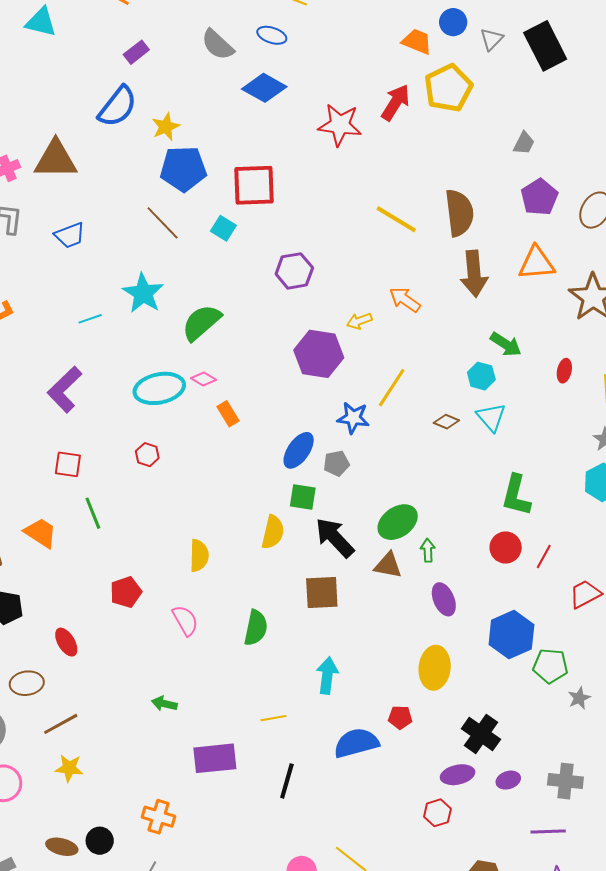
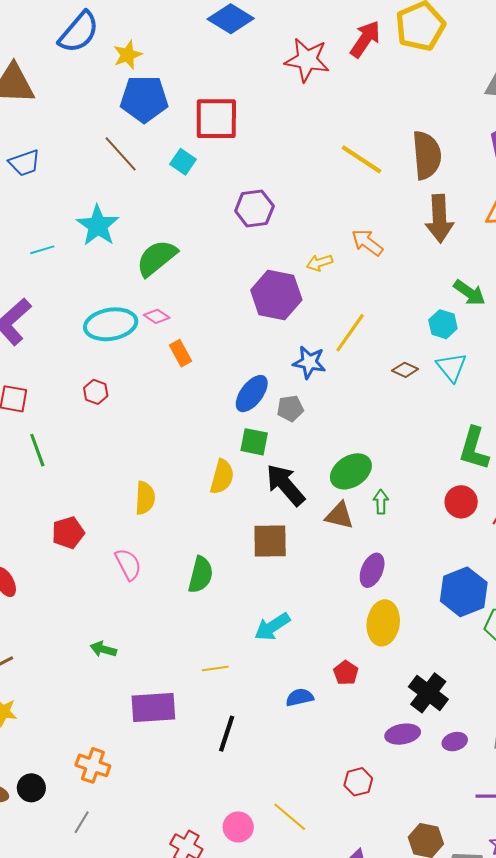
purple ellipse: (444, 599) -> (372, 570), moved, turned 44
cyan arrow: (327, 676) -> (272, 627), turned -132
red pentagon: (400, 717) -> (346, 673), turned 30
blue semicircle: (356, 743) -> (300, 697), size x0.6
red hexagon: (437, 813) -> (358, 782), moved

